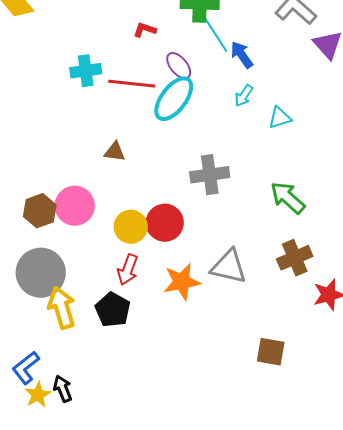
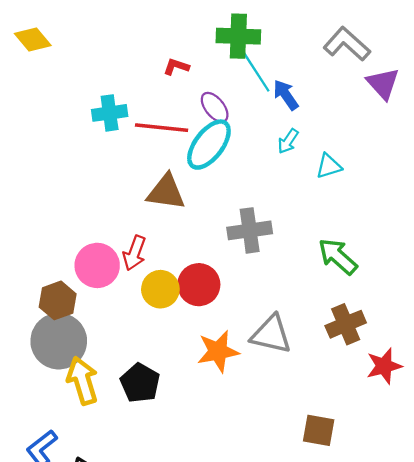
brown triangle: (115, 152) -> (166, 192), moved, size x1.6
brown hexagon: (40, 211) -> (58, 300), moved
red arrow: (128, 270) -> (134, 253), moved

